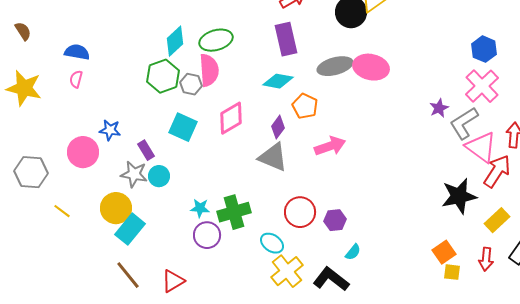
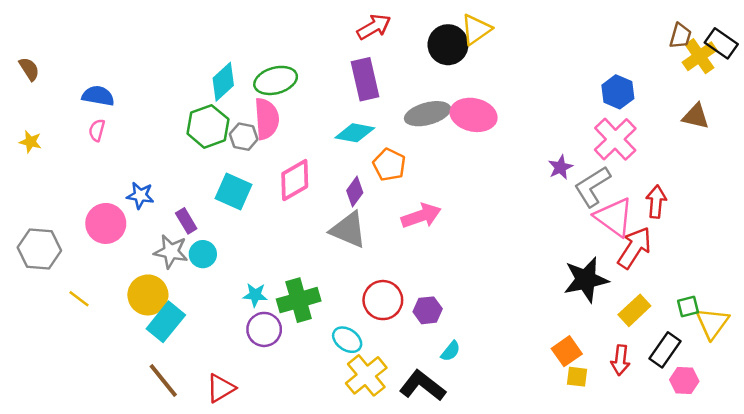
yellow star: (24, 88) -> (30, 142), size x0.5

